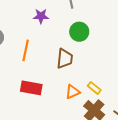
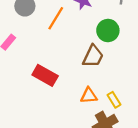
green circle: (79, 32) -> (108, 31), moved
orange line: (26, 50) -> (56, 18), moved

